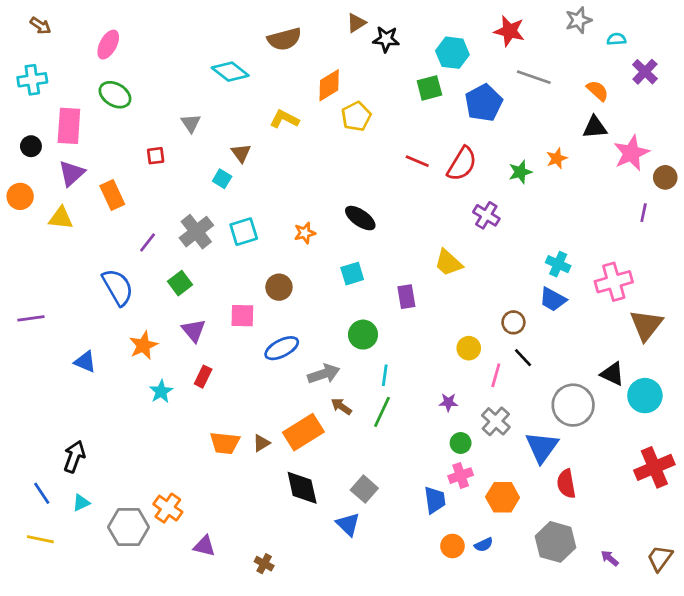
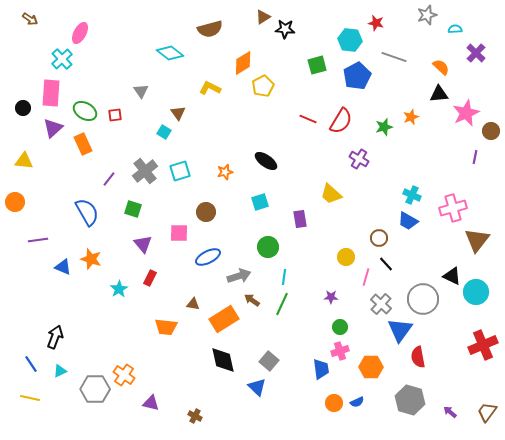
red star: (509, 31) -> (376, 23), size x0.7
cyan hexagon: (452, 53) -> (350, 40), moved
cyan cross: (32, 80) -> (62, 59), moved, turned -35
green ellipse: (115, 95) -> (85, 111), moved
orange circle: (20, 196) -> (15, 202), moved
yellow triangle: (61, 218) -> (24, 161), moved
green square: (180, 283) -> (133, 209), turned -36
purple line: (31, 318) -> (38, 240), moved
orange star: (143, 345) -> (91, 259), moved, turned -30
gray cross: (496, 421) -> (381, 304), moved
brown triangle: (261, 443) -> (193, 304), moved, turned 40

